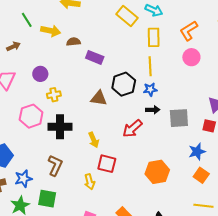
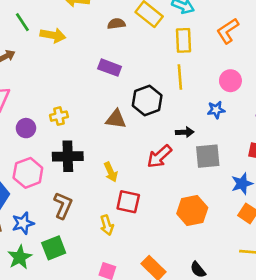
brown semicircle: (73, 42) -> (116, 24), moved
pink circle: (191, 57) -> (230, 81), moved
purple circle: (40, 74) -> (26, 128), moved
blue star: (150, 89) -> (216, 110), moved
pink hexagon: (31, 116) -> (28, 173), moved
gray square: (179, 118) -> (208, 156), moved
green square: (47, 199) -> (54, 248), turned -30

